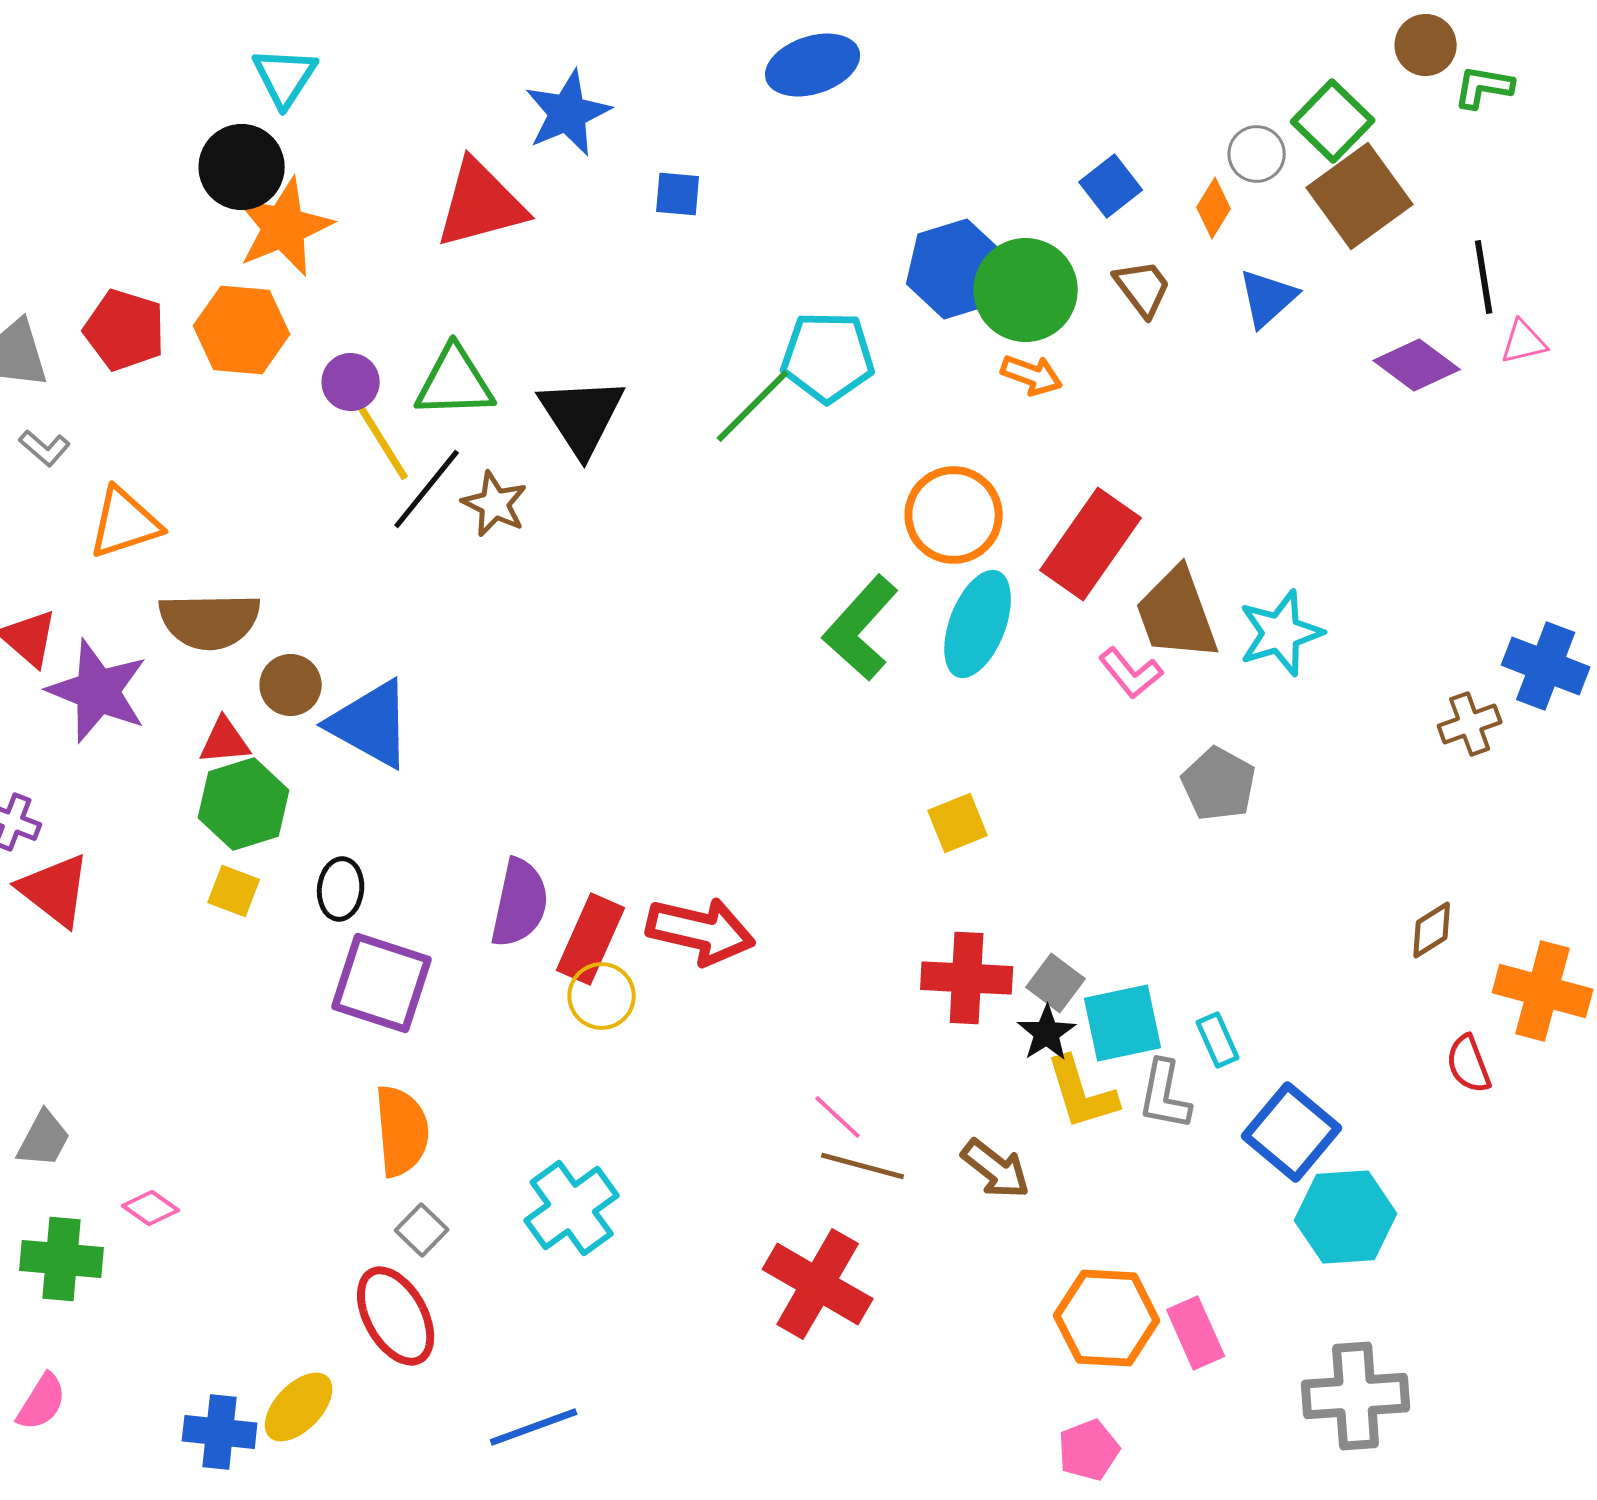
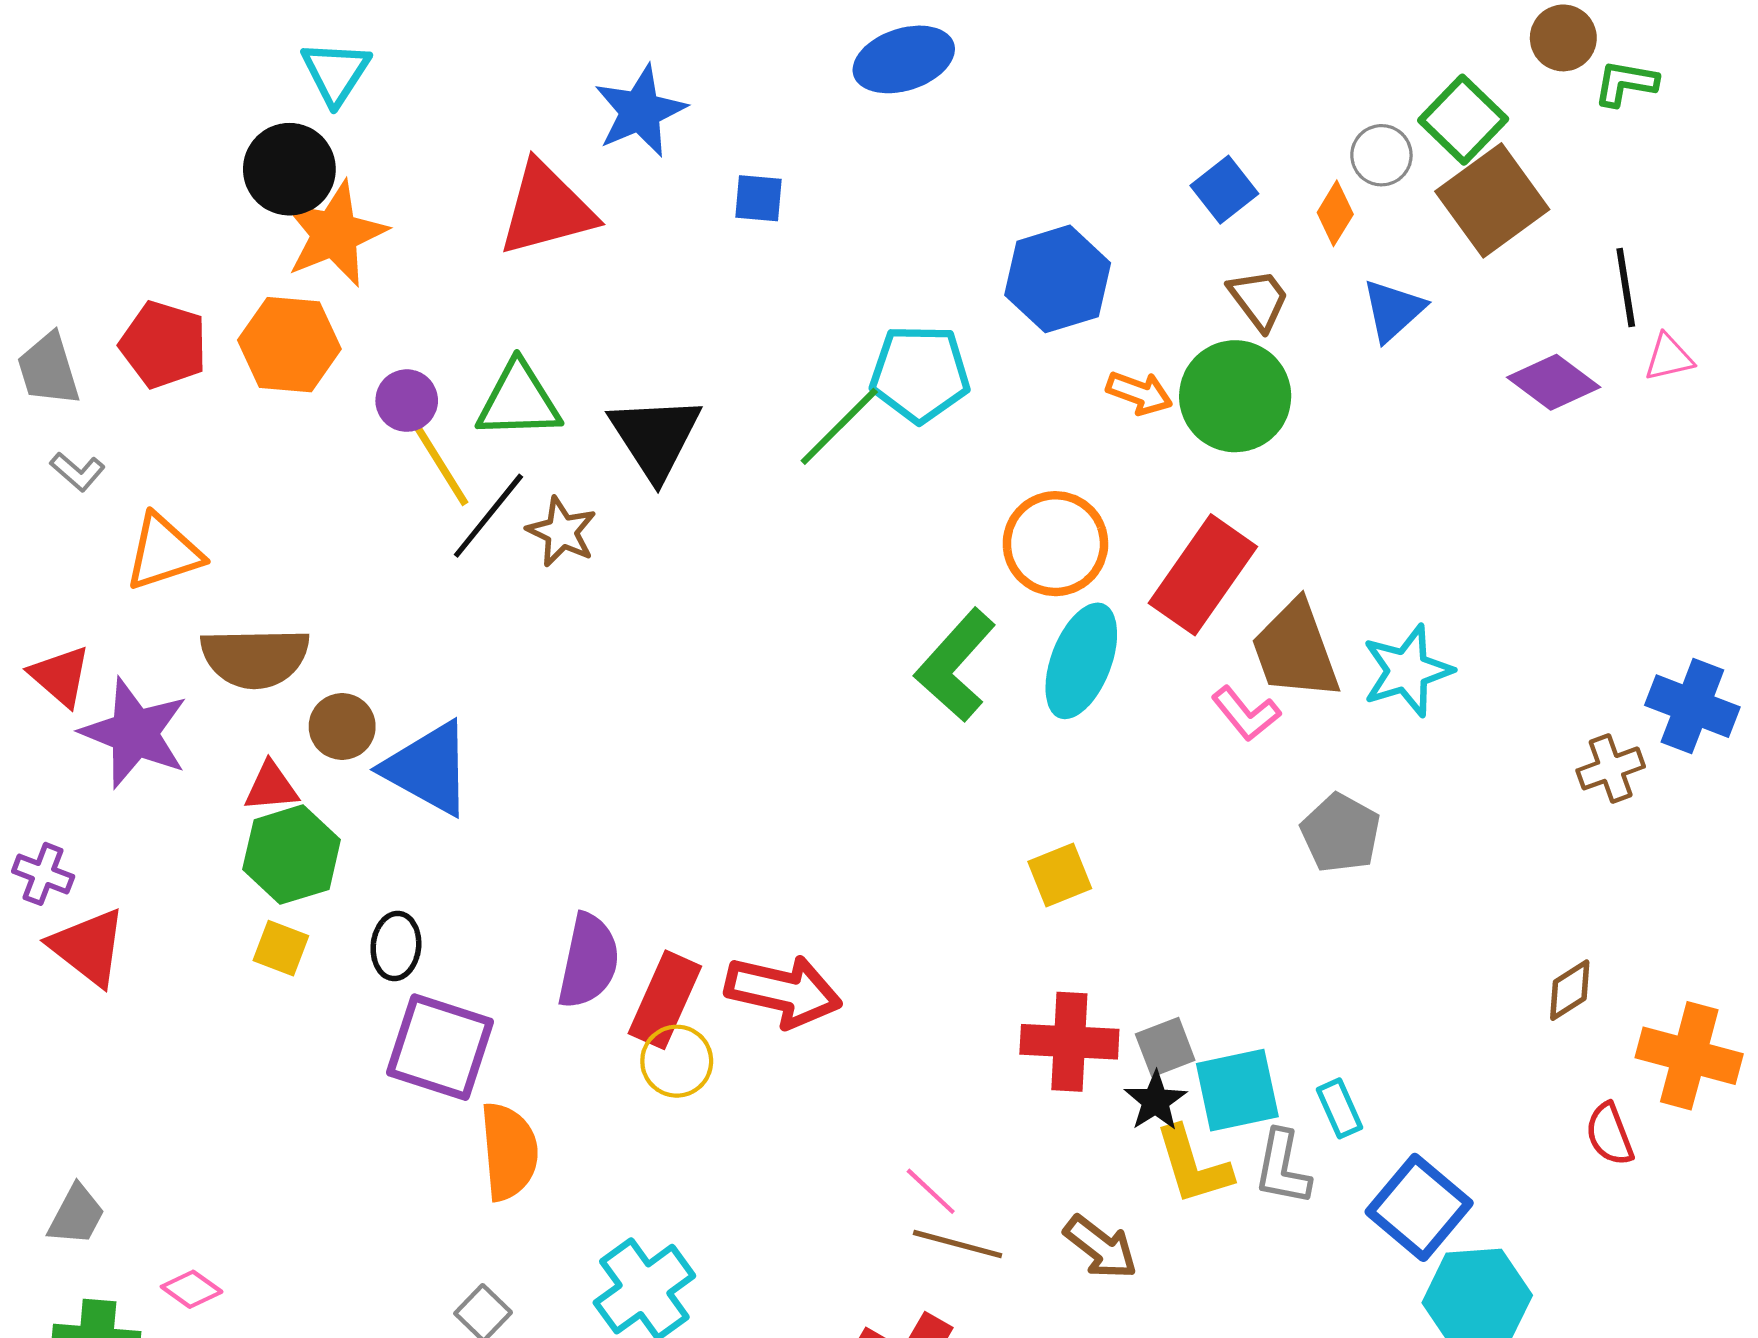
green circle: (1026, 290) -> (1235, 396), moved
gray square: (1056, 983) -> (1165, 1047), turned 32
orange semicircle: (402, 1131) -> (509, 1152), moved

